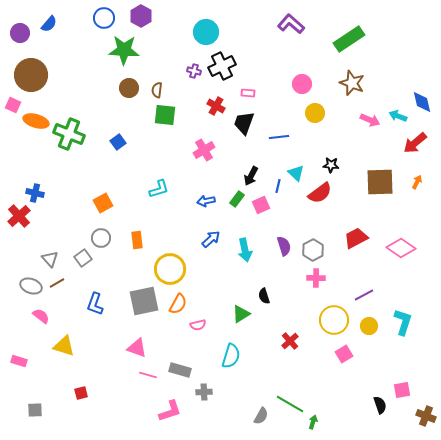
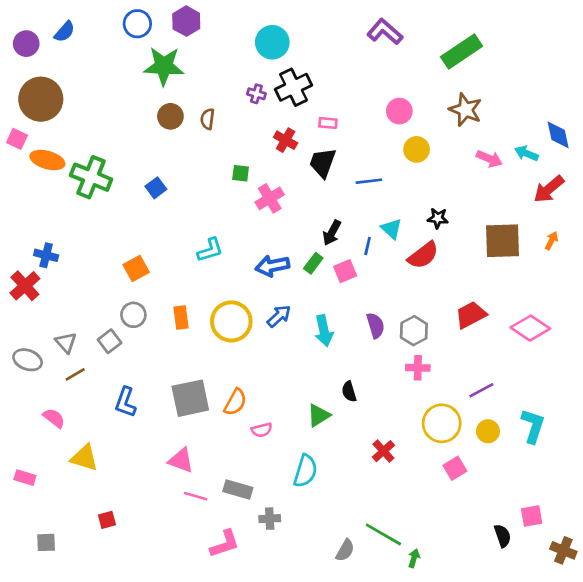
green square: (165, 115) -> (241, 173), moved, size x0.6
blue arrow: (206, 201) -> (272, 266), size x1.4
yellow circle: (170, 269) -> (231, 321), moved
gray ellipse: (31, 286) -> (28, 360), moved

